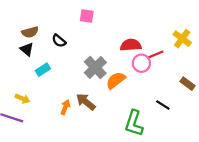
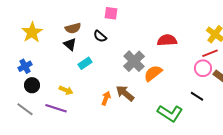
pink square: (87, 16) -> (111, 13), moved
red line: (155, 55) -> (210, 53), moved
pink circle: (141, 63) -> (203, 68), moved
green L-shape: (134, 123) -> (170, 113), turned -75

